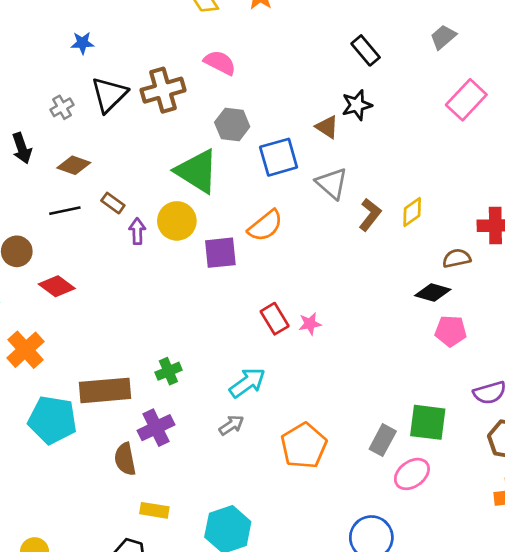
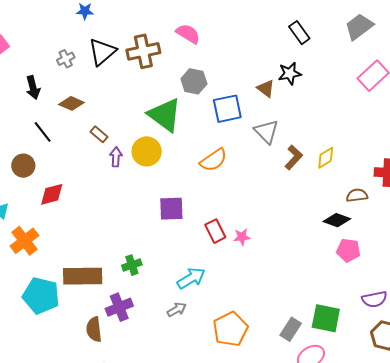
gray trapezoid: (443, 37) -> (359, 27), size x1.4
black line: (65, 211) -> (43, 132), moved, turned 60
purple square: (220, 253) -> (171, 209), moved
red diamond: (57, 286) -> (52, 194), turned -56

